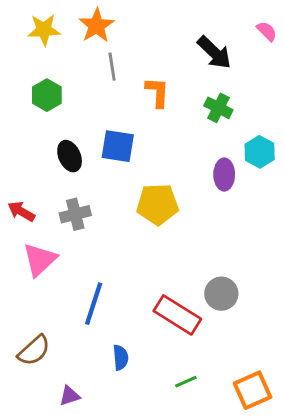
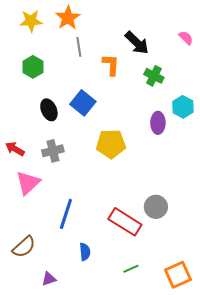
pink semicircle: (267, 31) -> (186, 38), moved
black arrow: (214, 52) -> (137, 43), moved
blue square: (118, 146) -> (83, 103), turned 30

